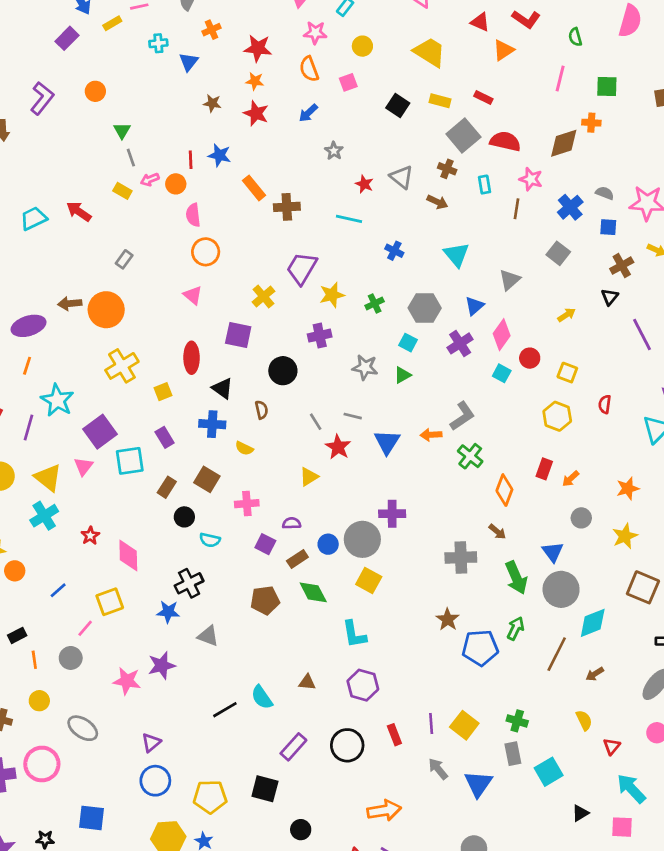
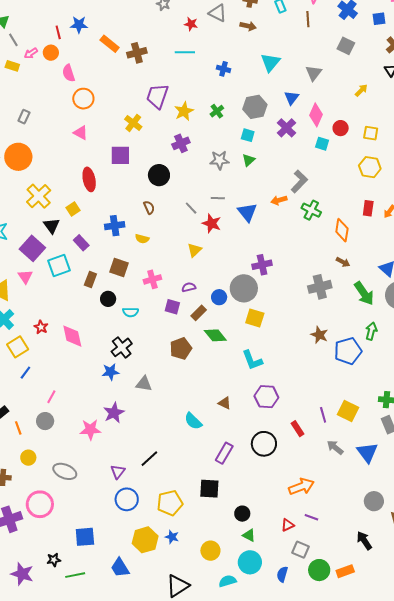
cyan triangle: (456, 255) -> (270, 62), turned 30
black triangle: (222, 388) -> (52, 226), moved, turned 30
yellow square: (110, 602) -> (18, 347), moved
brown triangle: (307, 682) -> (225, 403), turned 32
black line: (225, 710) -> (149, 459), moved

